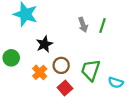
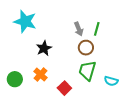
green circle: (11, 58) -> (15, 79), moved
brown circle: (61, 65) -> (86, 48), moved

